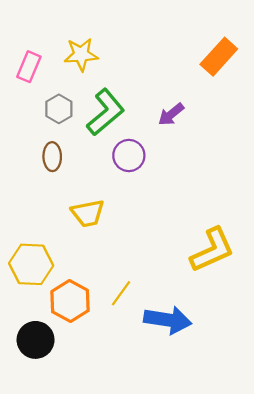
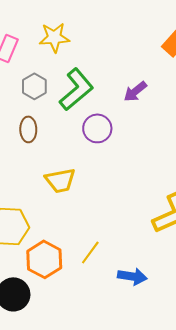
blue arrow: (168, 320) -> (132, 276), size x0.7

